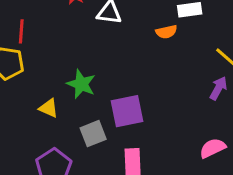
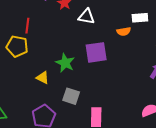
purple square: (127, 111) -> (96, 52), moved
gray square: (93, 134) -> (71, 96), turned 36

